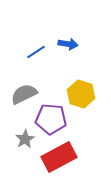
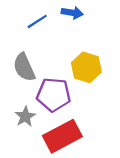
gray semicircle: (24, 94) -> (24, 67), turned -88

